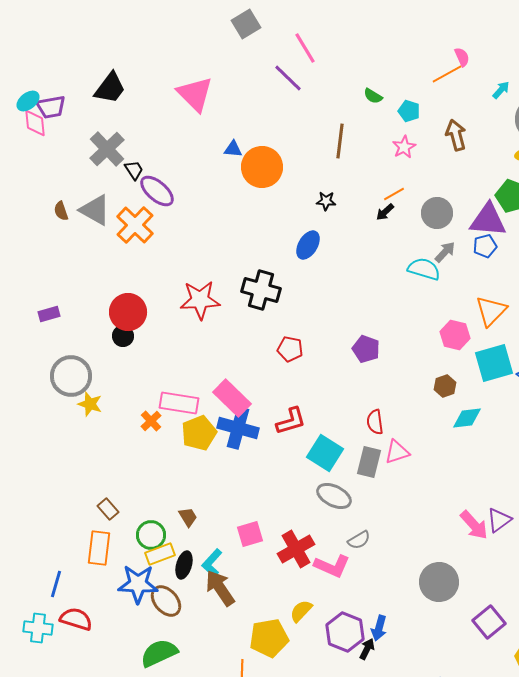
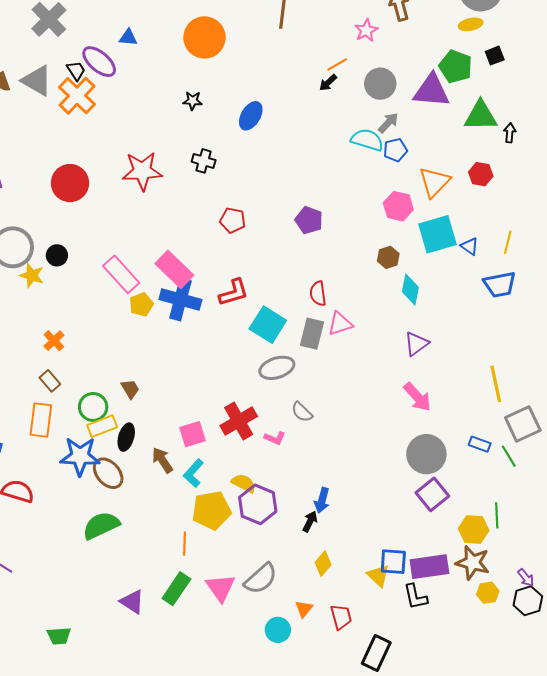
pink star: (404, 147) -> (366, 30), moved
blue triangle: (233, 149) -> (128, 37), moved
black trapezoid: (134, 170) -> (76, 71), moved
black star: (326, 201) -> (192, 101), moved
blue pentagon: (485, 246) -> (395, 150), moved
black cross: (261, 290) -> (204, 161), size x0.6
black circle: (123, 336) -> (57, 255), moved
pink rectangle: (179, 403) -> (121, 274), turned 39
cyan diamond: (467, 418) -> (410, 289), turned -72
orange cross: (151, 421) -> (54, 341), moved
yellow pentagon: (199, 433) -> (141, 305), size x0.7
gray ellipse: (334, 496) -> (277, 368), turned -44
purple triangle: (499, 520) -> (416, 344), moved
pink square: (250, 534) -> (192, 434), moved
gray semicircle: (359, 540) -> (302, 412), turned 75
cyan L-shape: (212, 563) -> (193, 473), moved
pink L-shape: (332, 566) -> (275, 438), size x0.6
gray circle: (439, 582) -> (426, 454), moved
brown arrow: (220, 588) -> (162, 460), size x0.7
yellow semicircle: (301, 611) -> (244, 483), turned 75
purple hexagon: (345, 632) -> (258, 504), moved

